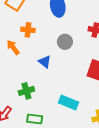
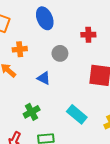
cyan rectangle: (68, 103) -> (77, 114), turned 30

